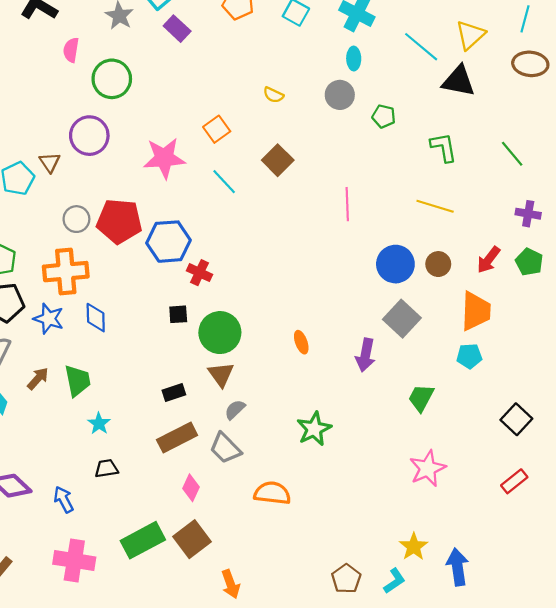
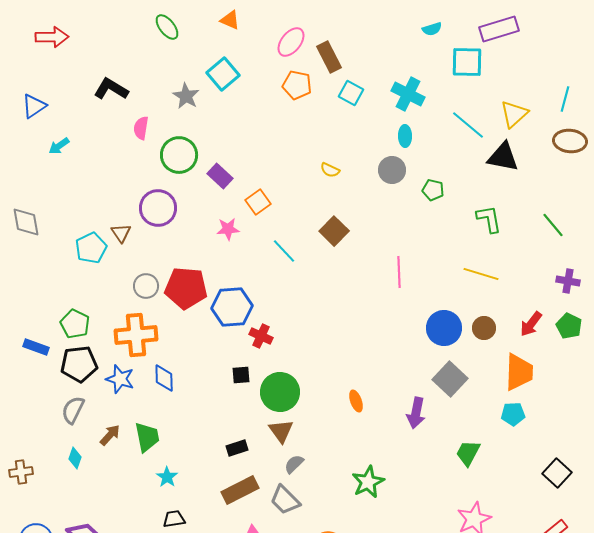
purple rectangle: (177, 29) -> (220, 176), moved
orange square: (217, 129) -> (258, 202), moved
pink star: (164, 158) -> (228, 229), size x0.6

